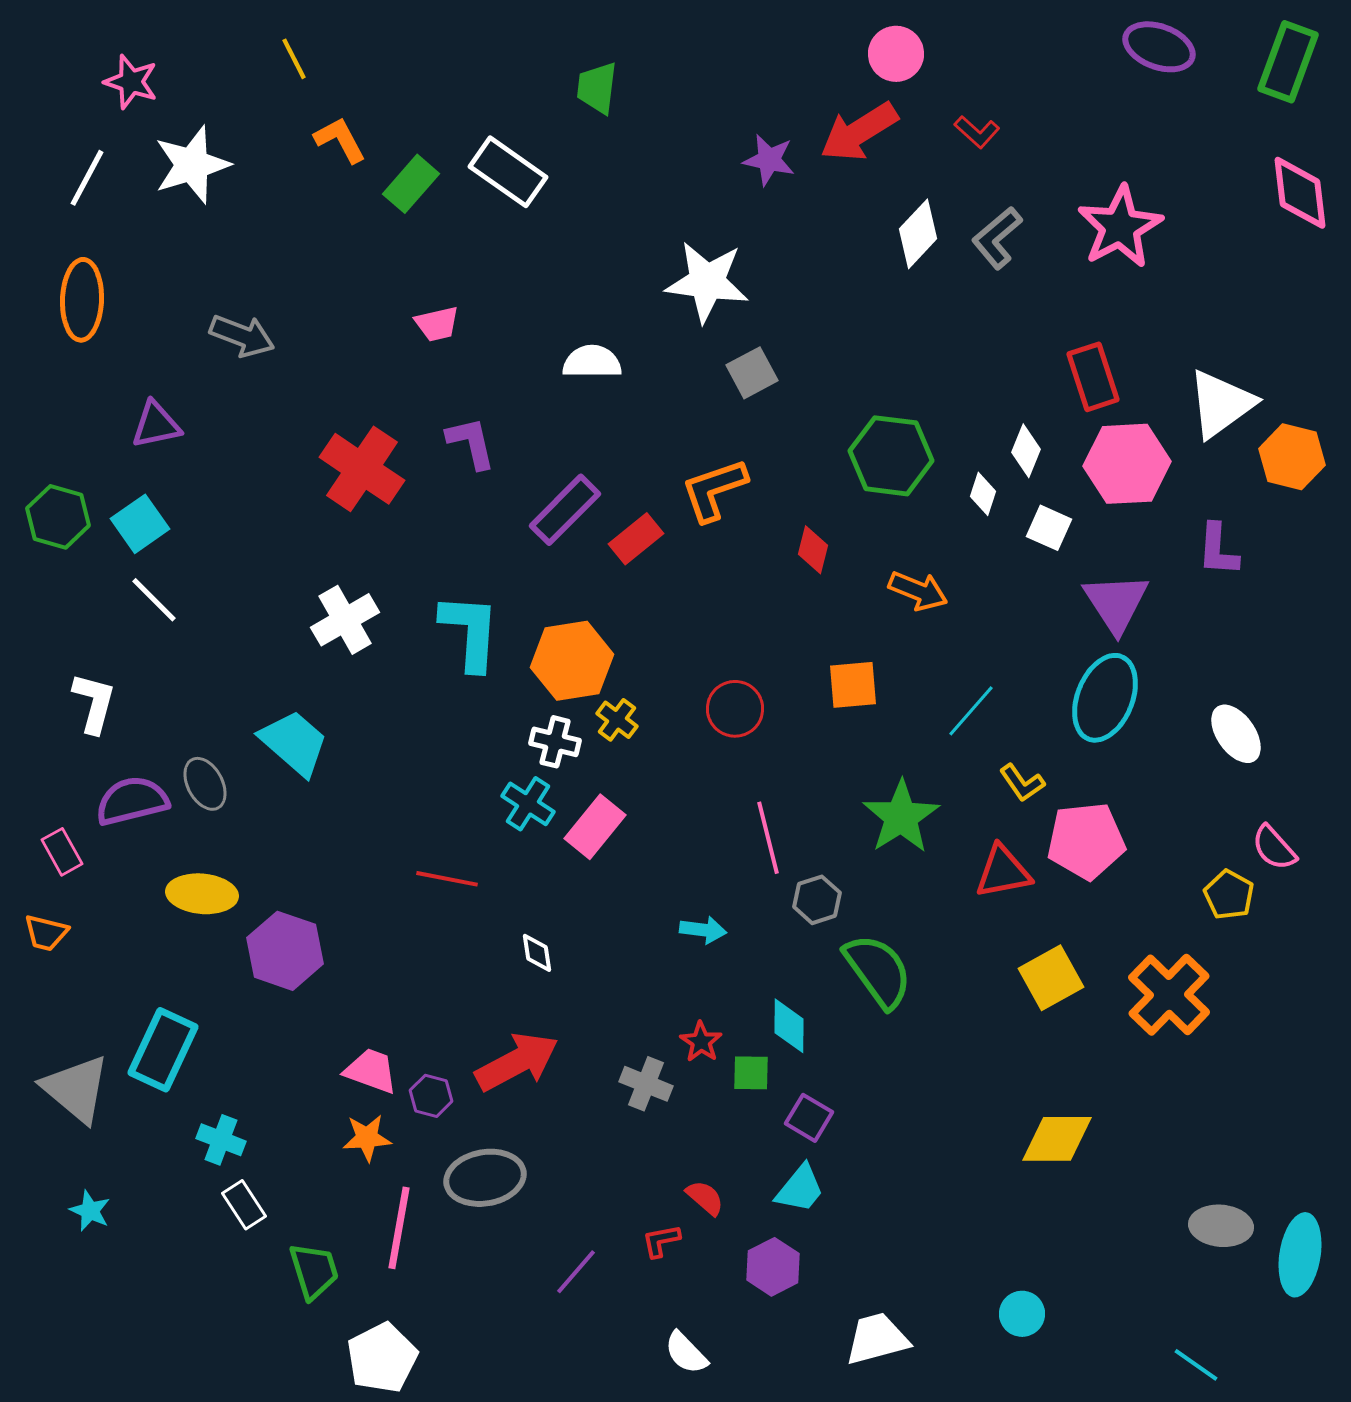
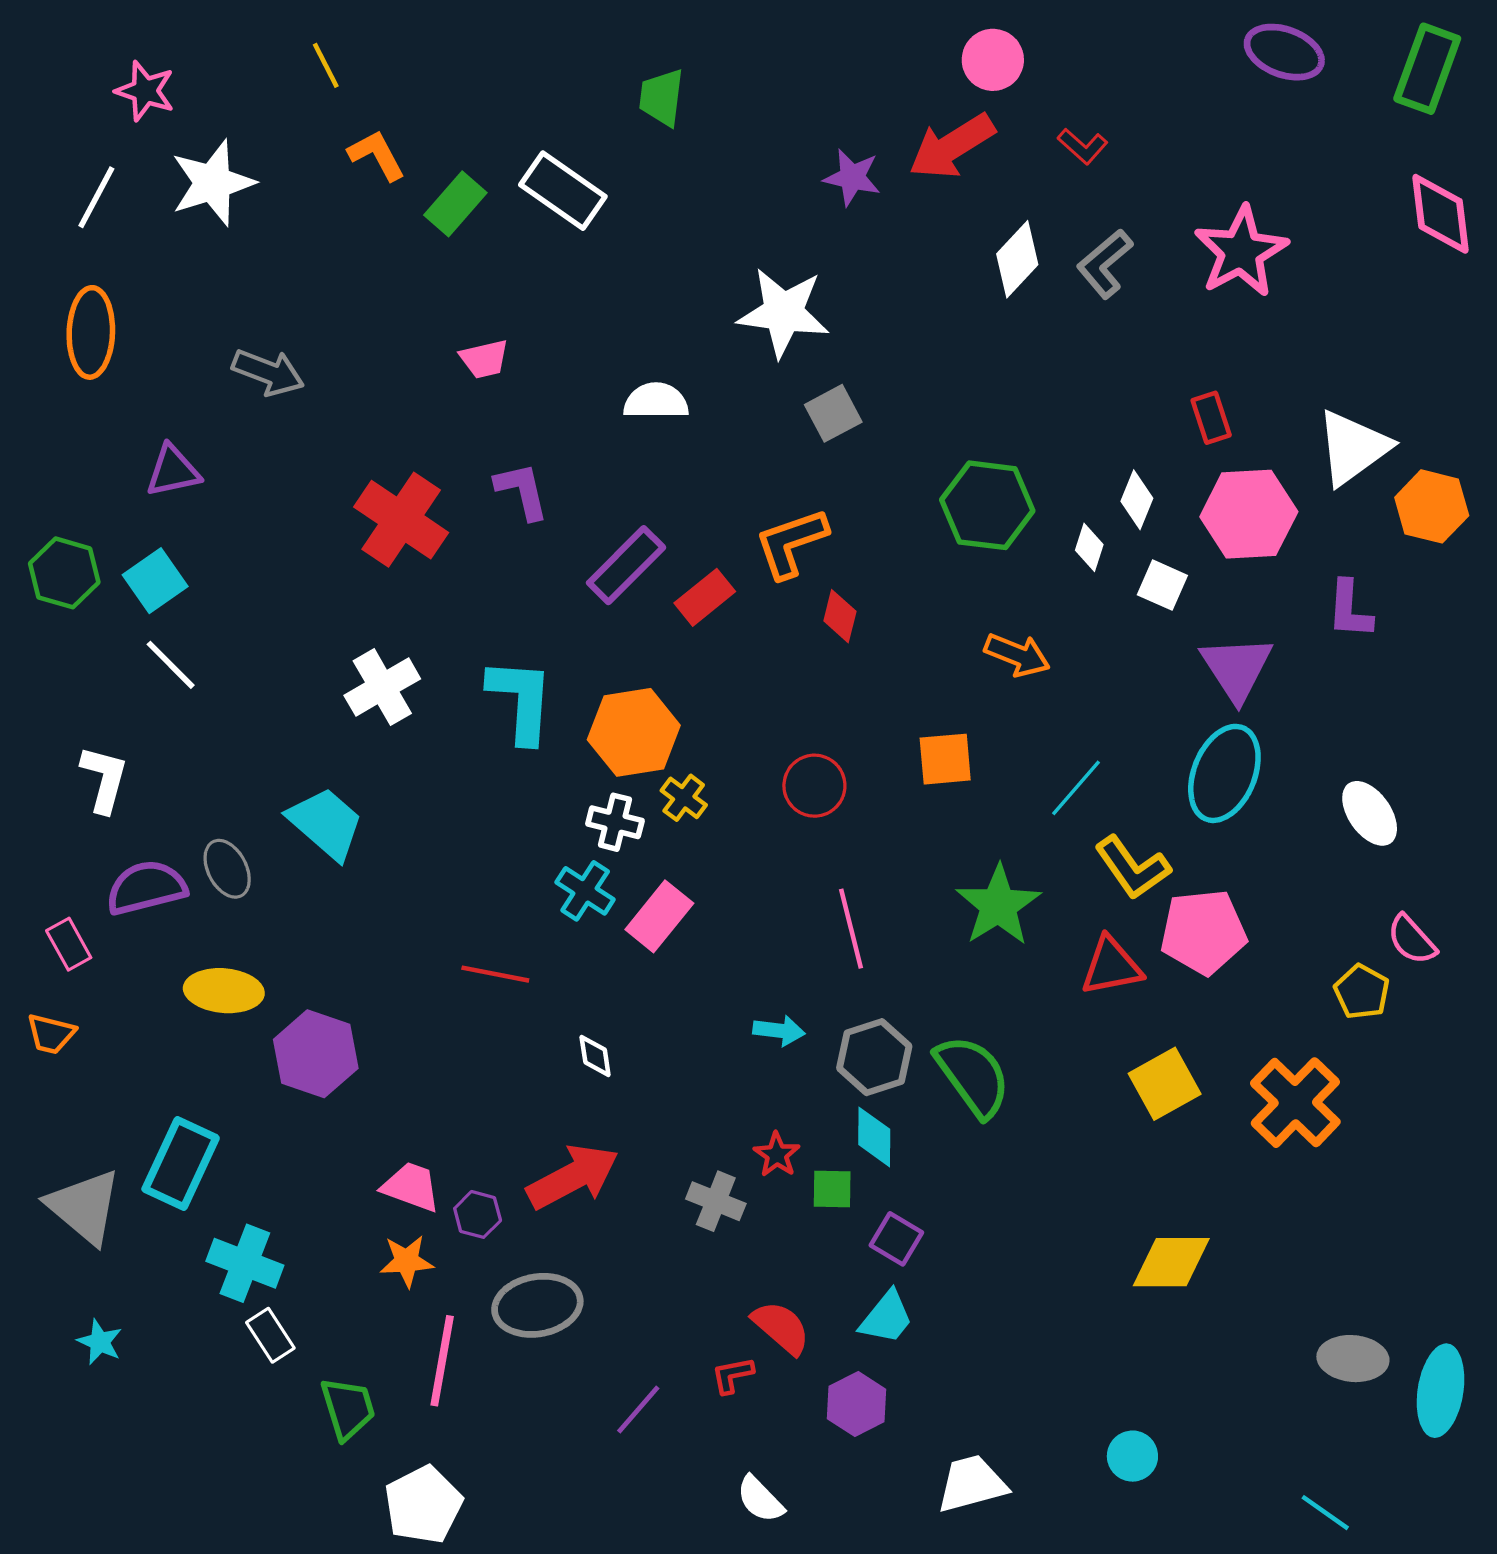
red rectangle: (1093, 377) -> (1211, 418), size x0.7
red diamond: (813, 550) -> (840, 616), moved
yellow L-shape: (1022, 783) -> (1132, 868), size x1.5
gray hexagon: (817, 900) -> (874, 1057), moved, size x1.4
cyan cross: (221, 1140) -> (245, 1263), size x1.4
red semicircle: (705, 1198) -> (781, 1328), size x1.4

